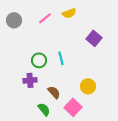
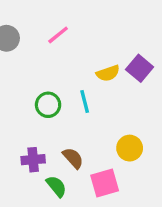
yellow semicircle: (69, 13) -> (108, 73), moved
purple cross: (30, 80) -> (33, 160), moved
pink square: (73, 107) -> (105, 183), turned 30

